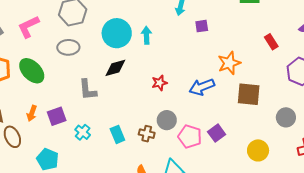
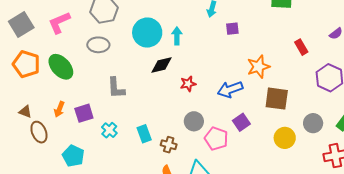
black diamond: (115, 68) -> (161, 65), moved
purple square: (217, 133) -> (241, 122), moved
brown cross: (147, 134) -> (169, 145), moved
yellow circle: (258, 150) -> (285, 138), moved

